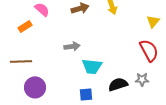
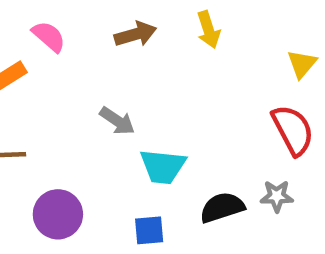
gray arrow: (72, 46) -> (117, 121), turned 42
purple circle: (35, 87) -> (58, 214), moved

